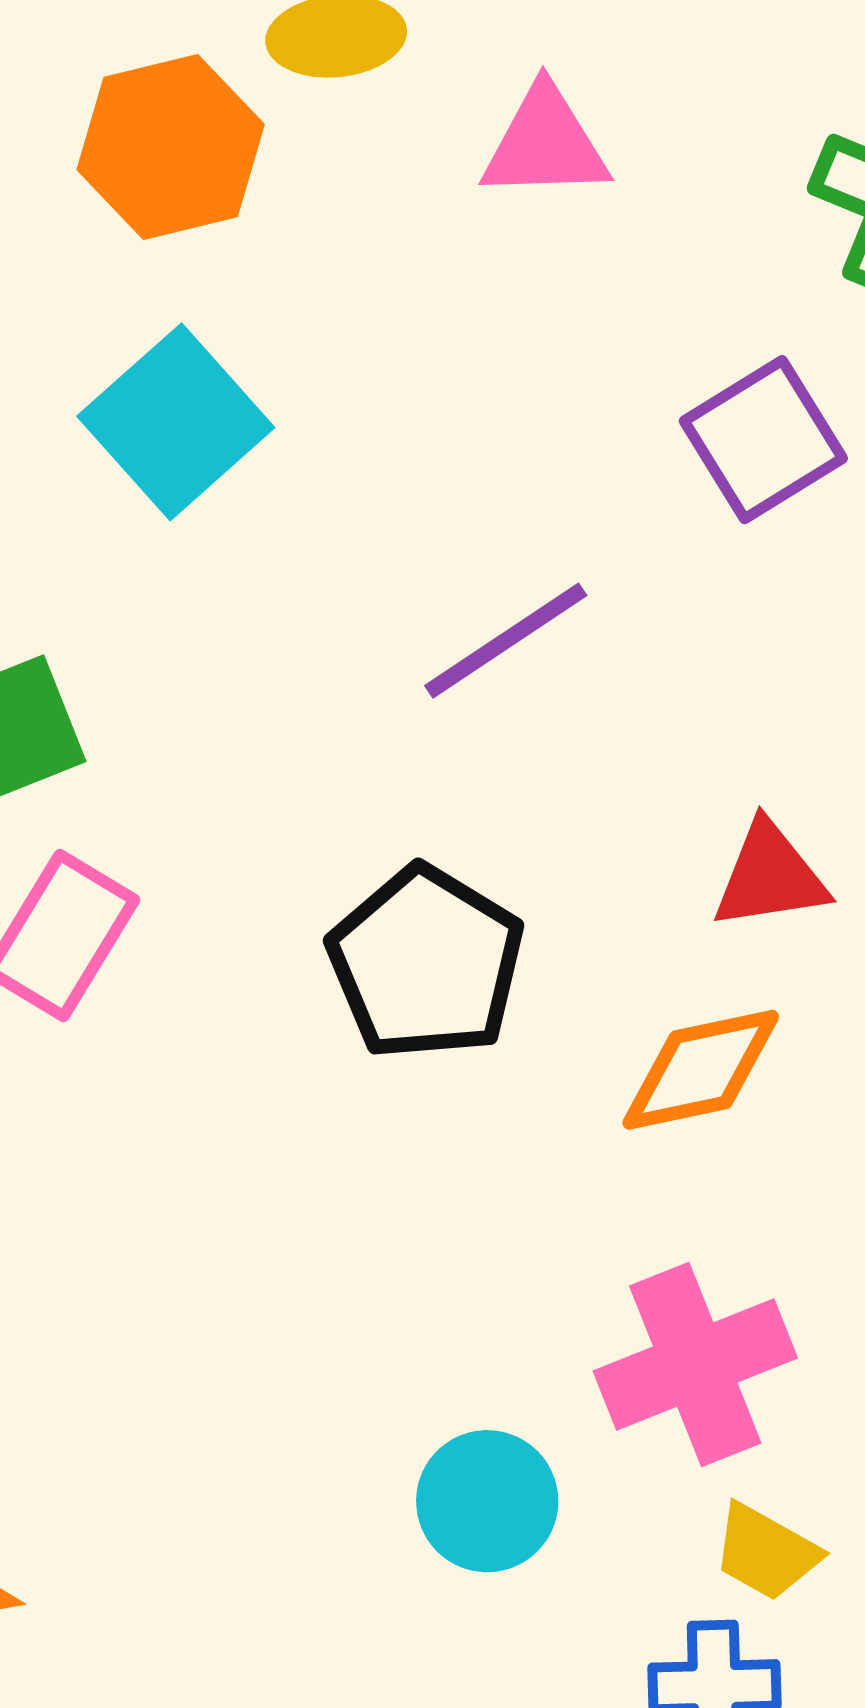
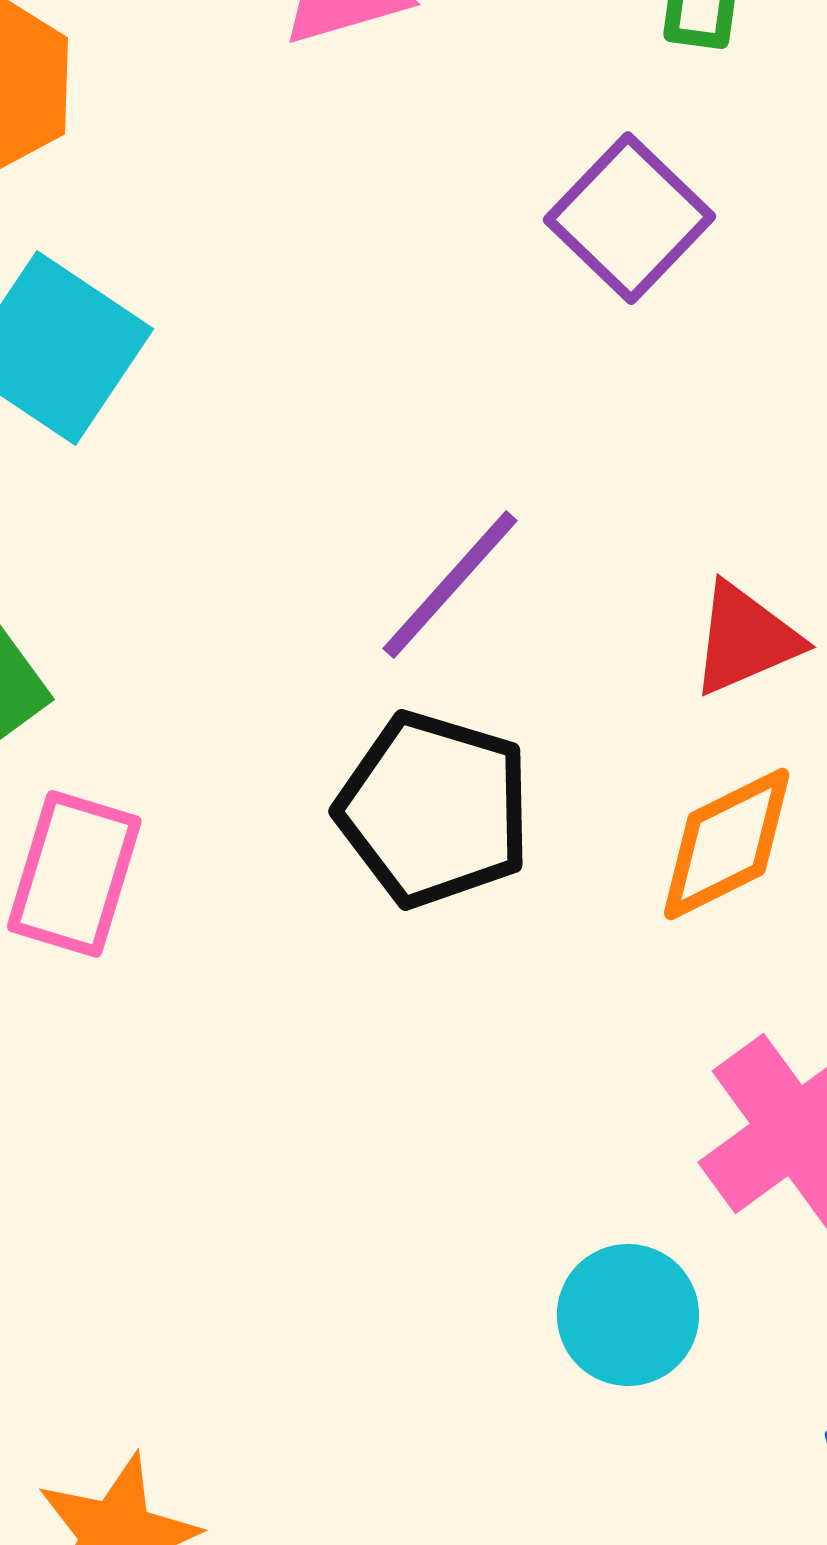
purple line: (506, 641) -> (450, 585), moved

